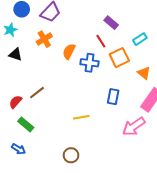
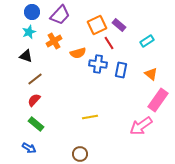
cyan star: (10, 30) -> (29, 32), moved
orange semicircle: (69, 51) -> (78, 53), turned -133
orange square: (119, 58) -> (97, 25), moved
brown line: (37, 93) -> (35, 79), moved
blue rectangle: (113, 97) -> (121, 70), moved
red semicircle: (15, 102) -> (34, 100), moved

